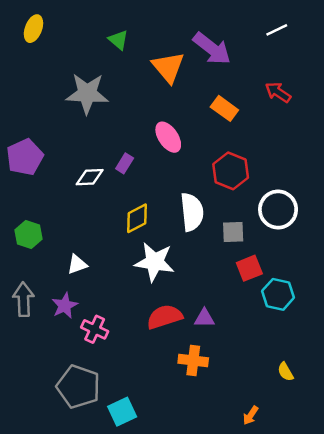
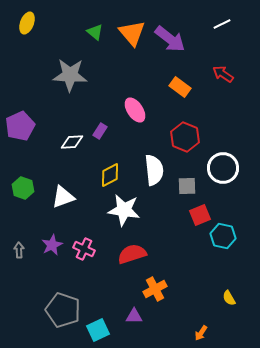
orange triangle: (168, 67) -> (132, 33), moved
white triangle: (77, 264) -> (63, 197), moved, size x1.4
gray arrow: (24, 299) -> (19, 250), moved, size x0.6
purple triangle: (204, 318) -> (134, 316), moved
pink cross: (95, 329) -> (84, 249), moved
orange cross: (193, 360) -> (155, 289), turned -35

